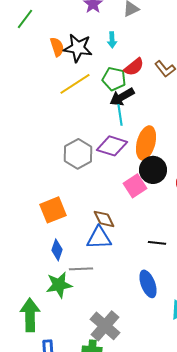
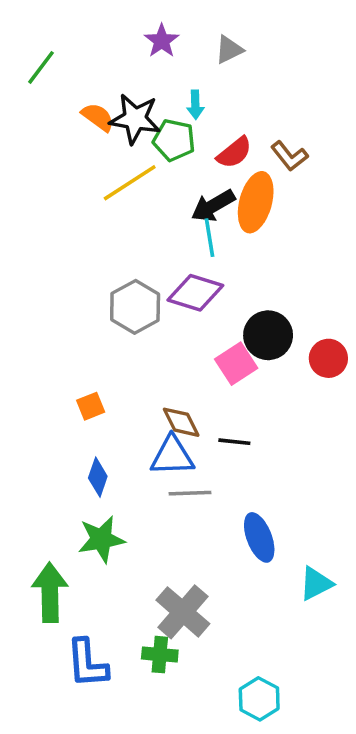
orange semicircle: (57, 47) -> (98, 117), turned -36
green pentagon: (114, 79) -> (174, 140), moved
orange ellipse: (146, 143) -> (256, 202), moved
orange square: (53, 210) -> (91, 406), size x0.6
black line: (157, 243) -> (234, 442), moved
gray line: (81, 269) -> (190, 493), moved

